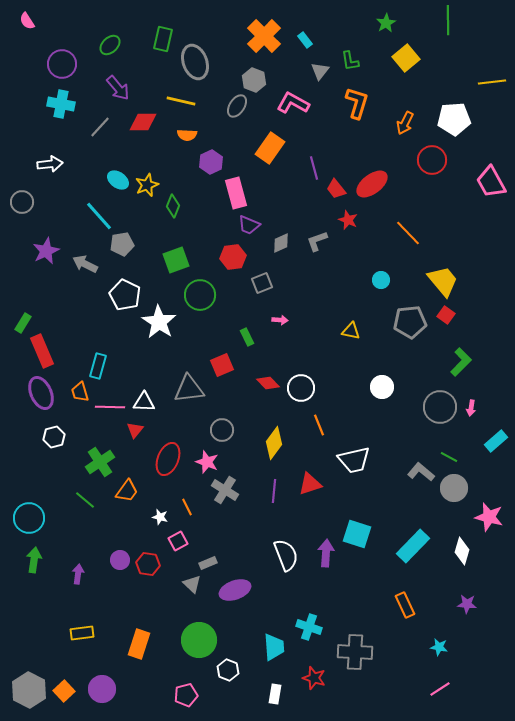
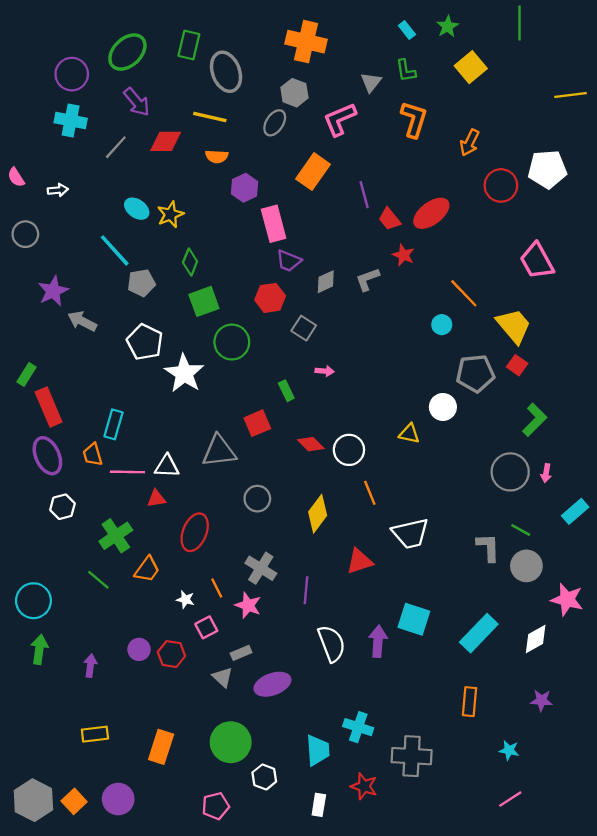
pink semicircle: (27, 21) -> (16, 177), moved
orange cross: (264, 36) -> (306, 42), turned -32
cyan rectangle: (305, 40) -> (407, 30), moved
green ellipse: (110, 45) -> (127, 52), size x1.6
pink L-shape: (293, 103) -> (340, 119), turned -52
white pentagon: (454, 119) -> (547, 169), moved
white arrow: (50, 164) -> (58, 190), size x0.7
pink trapezoid: (491, 182) -> (537, 261), moved
green diamond: (173, 206) -> (190, 262), moved
orange line: (408, 233) -> (464, 293), moved
gray arrow: (85, 264) -> (82, 321), moved
gray square: (262, 283) -> (304, 328), turned -35
yellow triangle: (351, 331) -> (409, 434), moved
white circle: (382, 387) -> (443, 407), moved
red triangle: (135, 430) -> (156, 499), turned 42
pink star: (207, 462) -> (248, 605), moved
gray L-shape: (421, 472) -> (488, 547), turned 48
purple line: (274, 491) -> (306, 590), moved
white diamond: (462, 551) -> (536, 639), turned 44
orange rectangle: (405, 605) -> (470, 702), turned 30

